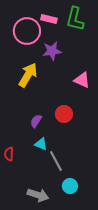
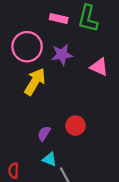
pink circle: (27, 31) -> (27, 47), moved
pink triangle: (82, 80) -> (99, 67), moved

